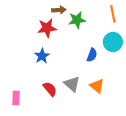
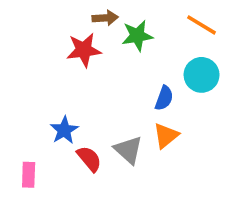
orange line: (113, 14) -> (202, 25), turned -48
blue star: (42, 56) -> (64, 130), moved
orange triangle: (97, 86) -> (166, 136), moved, turned 42

